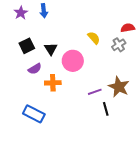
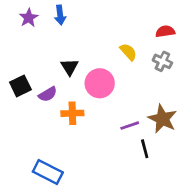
red semicircle: (128, 28) -> (165, 31), moved
gray cross: (119, 45) -> (162, 61), turned -32
black square: (27, 46) -> (20, 86), moved
blue rectangle: (34, 114) -> (48, 172), moved

